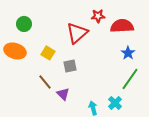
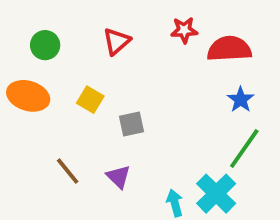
red triangle: (77, 33) -> (117, 41), moved, size x0.7
brown line: (45, 82) -> (68, 171), moved
cyan cross: (115, 103) -> (216, 194), size x1.5

